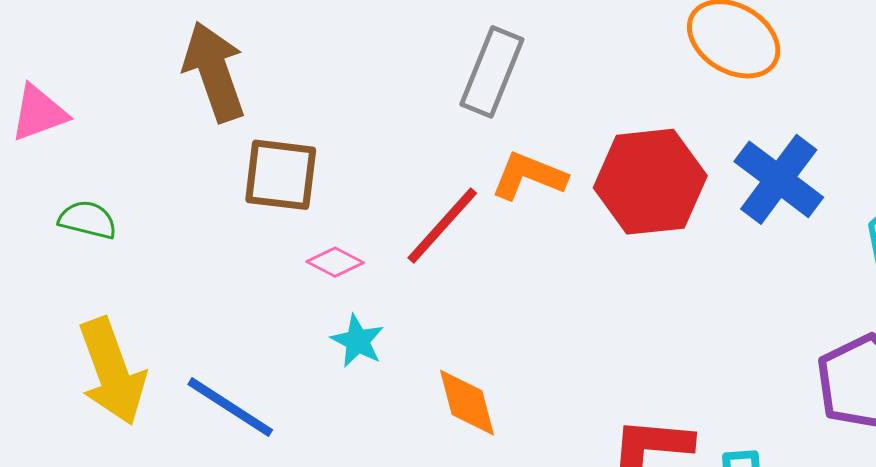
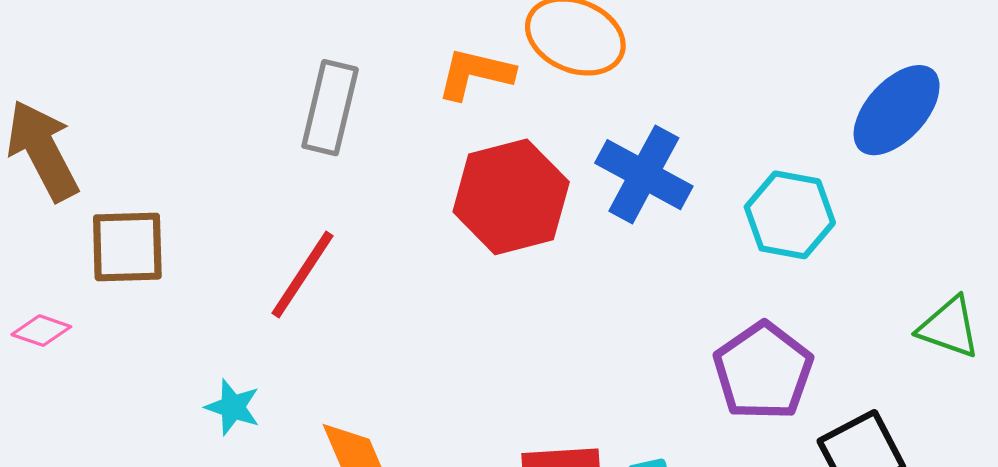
orange L-shape: (529, 176) -> (475, 74), moved
pink diamond: (335, 262) -> (41, 331), moved

